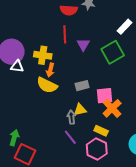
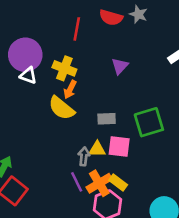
red line: (65, 34) -> (77, 29), moved
green square: (113, 52) -> (149, 122), moved
pink square: (104, 96) -> (119, 146), moved
orange cross: (112, 108) -> (99, 183), moved

